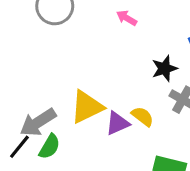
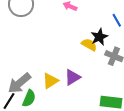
yellow triangle: (87, 107) -> (50, 81), moved, size x0.7
yellow semicircle: (143, 116) -> (89, 45), moved

